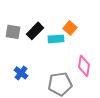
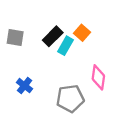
black rectangle: (35, 31) -> (53, 36), moved
cyan rectangle: (56, 39) -> (66, 46), turned -56

